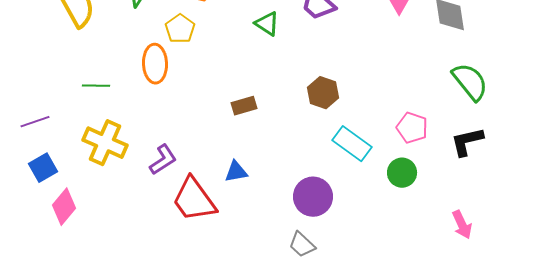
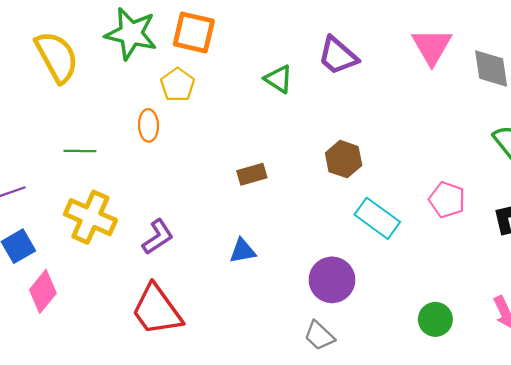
orange ellipse: (155, 64) -> (148, 125), size x0.7
green circle: (402, 173) -> (435, 319), moved
red trapezoid: (194, 200) -> (157, 310), moved

